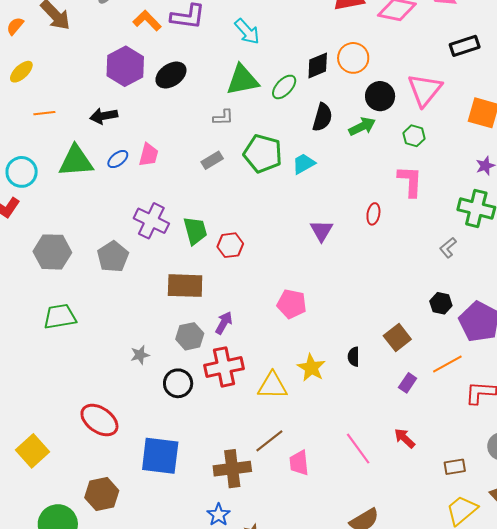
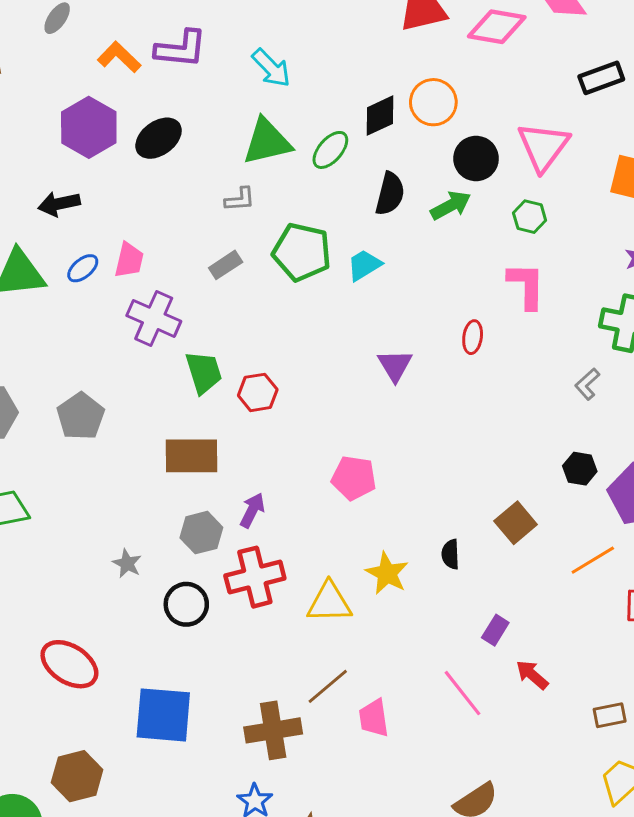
purple cross: (151, 221) -> (154, 318), moved
gray star: (140, 355) -> (127, 563), turned -30
purple rectangle: (408, 383) -> (495, 630), moved

